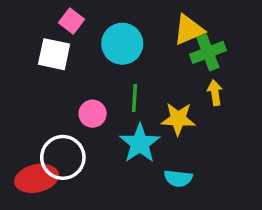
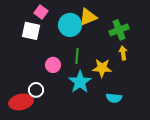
yellow triangle: (189, 30) -> (88, 17), moved
white circle: (63, 157) -> (36, 90), size x0.6
cyan semicircle: (178, 178) -> (114, 98), moved

